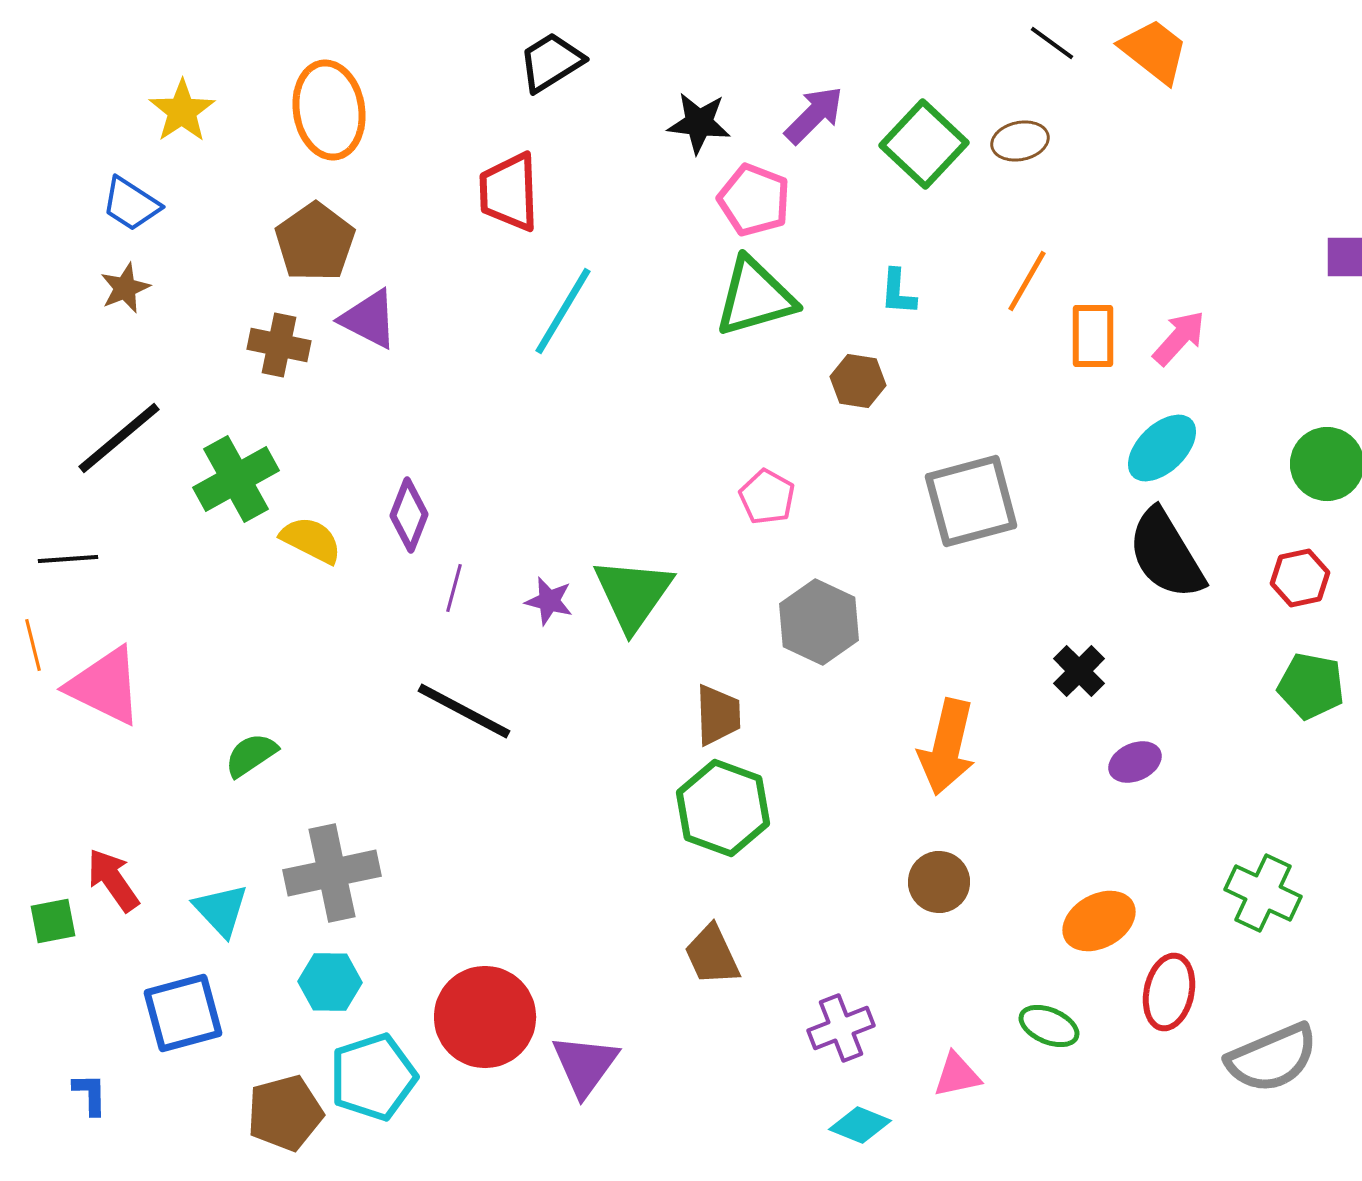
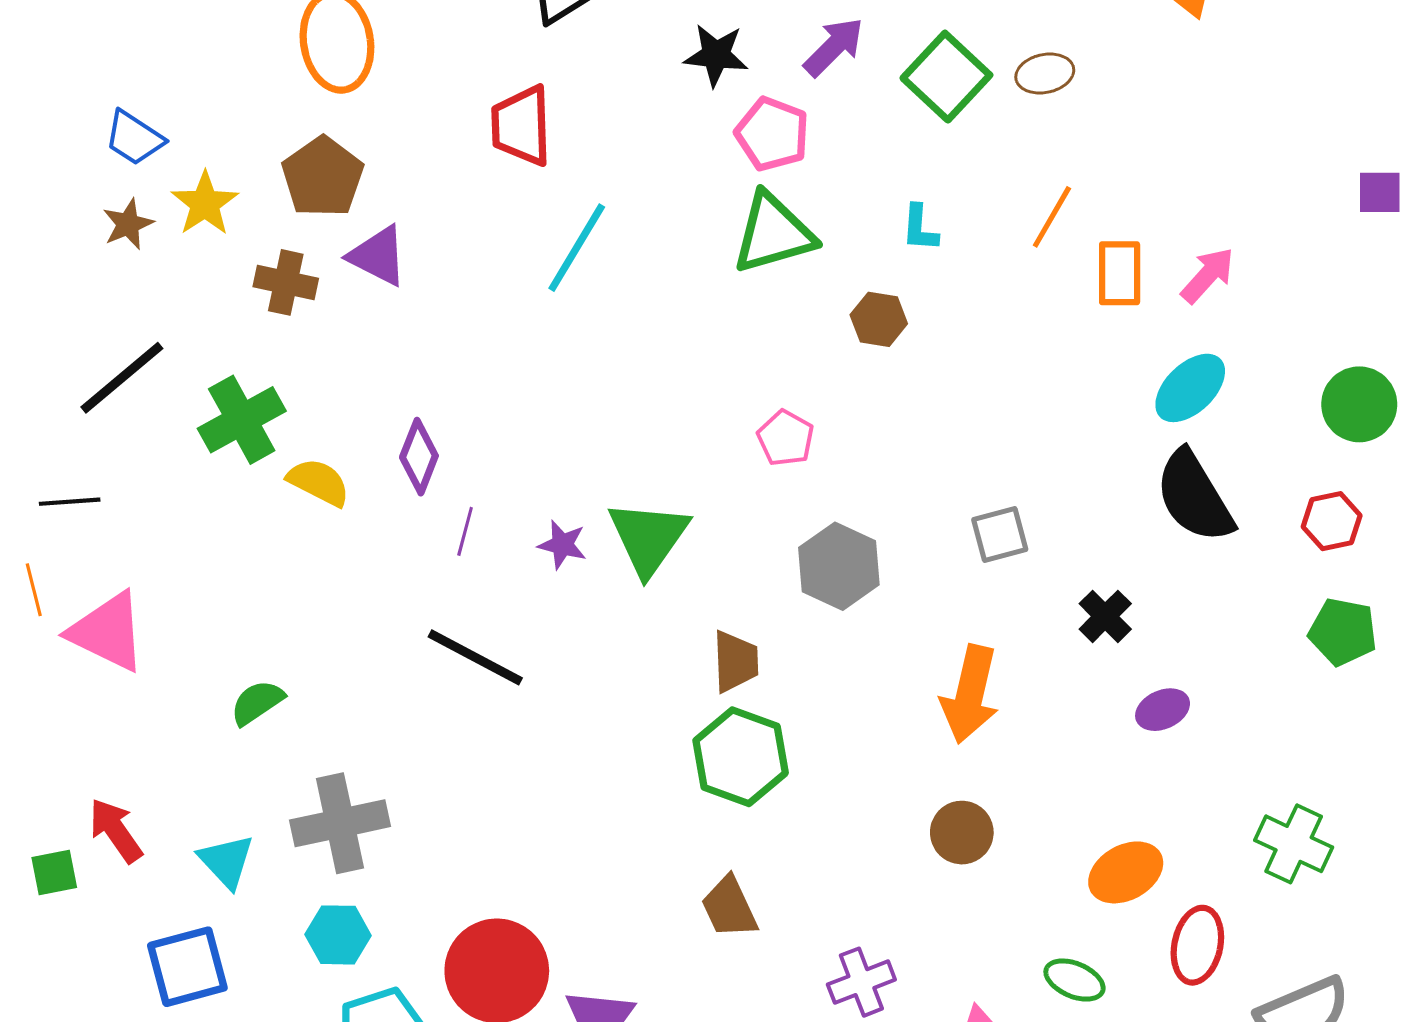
yellow star: (182, 111) -> (205, 204), moved
gray square: (971, 501) -> (1000, 534), moved, size x0.6

